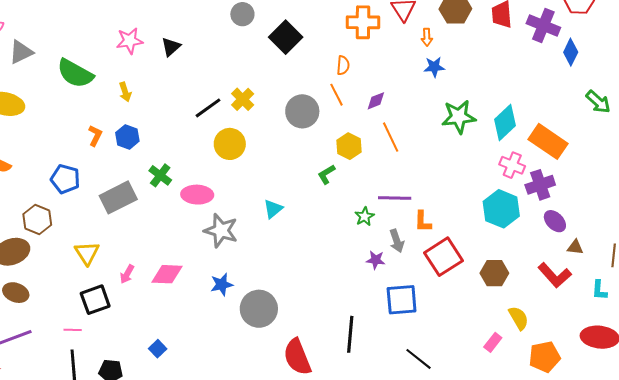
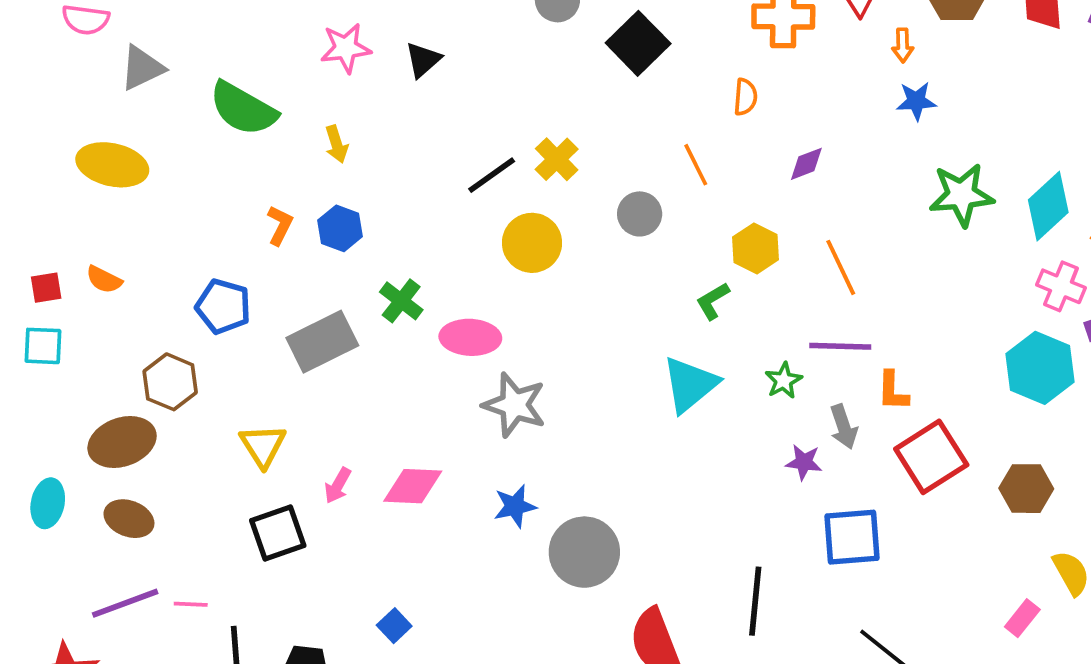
orange line: (336, 95) -> (696, 165), moved
gray circle: (302, 111) -> (640, 214), moved, size x0.7
orange line: (391, 137) -> (841, 267), moved
cyan triangle: (273, 209) -> (690, 384), moved, size x1.6
pink line: (73, 330) -> (191, 604), moved

